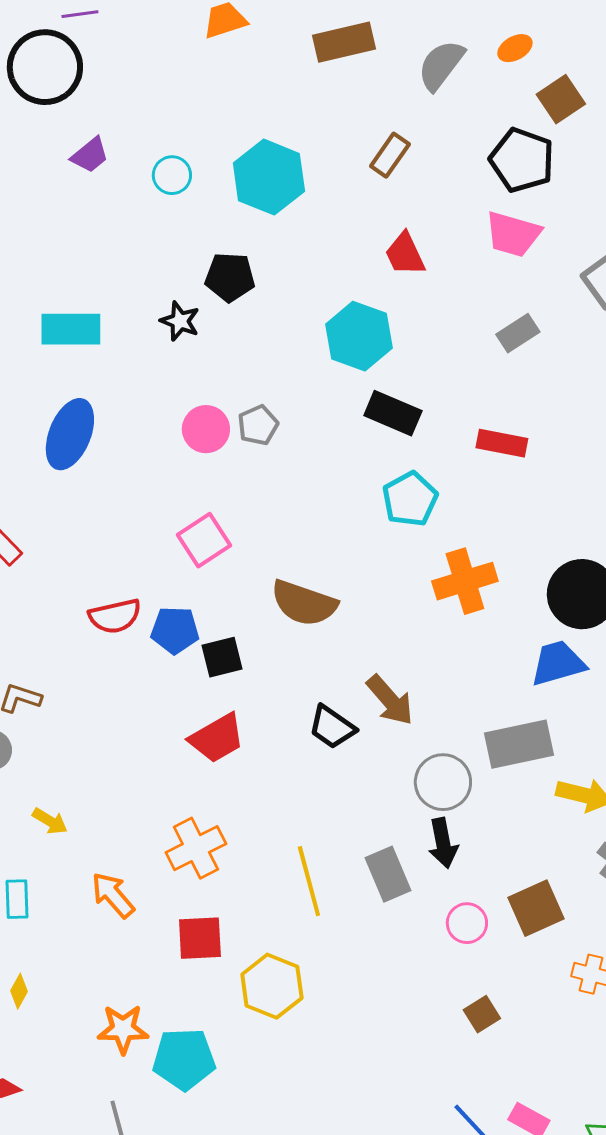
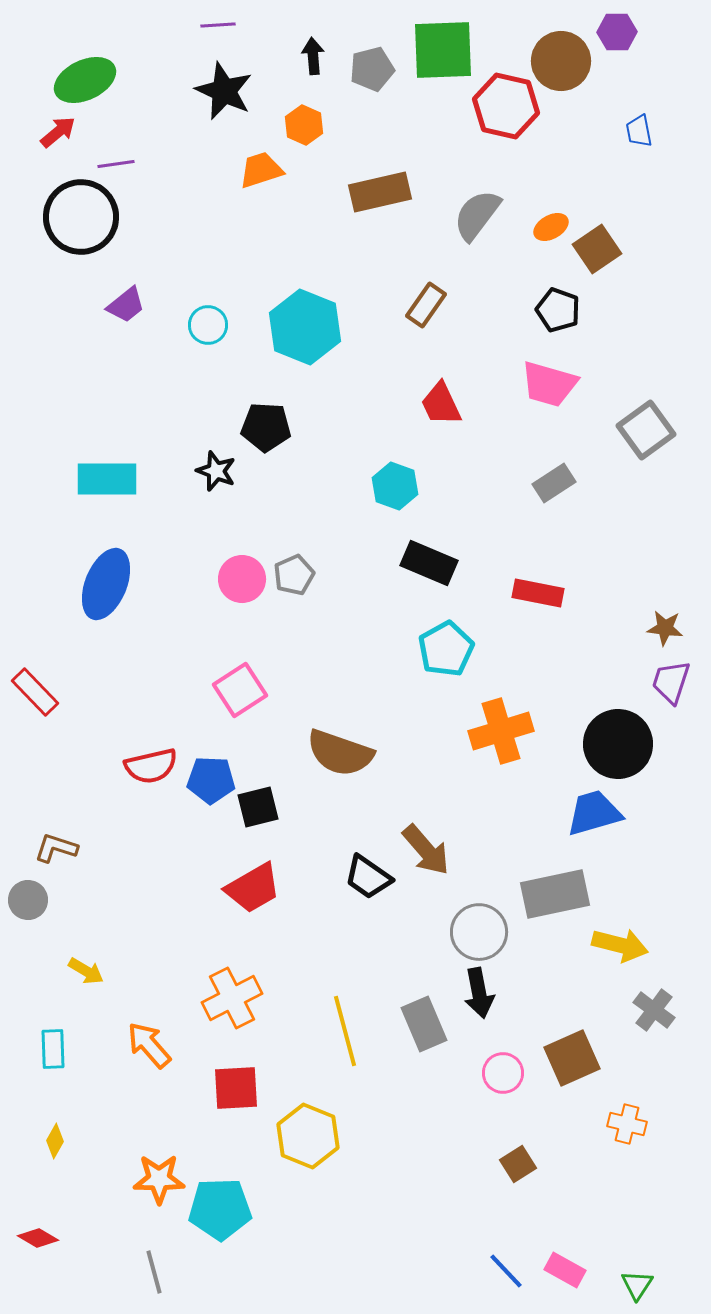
orange ellipse: (515, 48) -> (551, 227), moved
black pentagon: (522, 160) -> (558, 310), size x0.7
cyan hexagon: (359, 336) -> (395, 486), size x0.7

